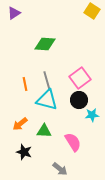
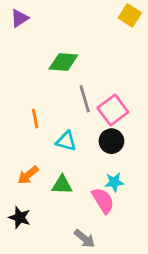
gray line: (47, 81) -> (85, 99), moved
cyan triangle: (47, 100) -> (66, 141), size x0.7
cyan star: (92, 115) -> (114, 182), moved
black star: (24, 152) -> (20, 217), moved

